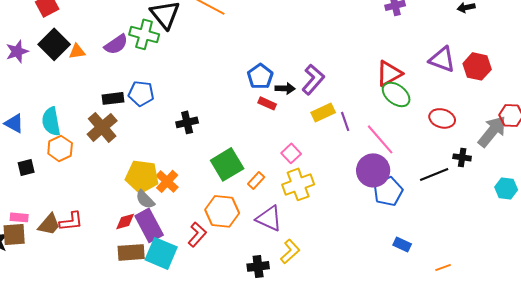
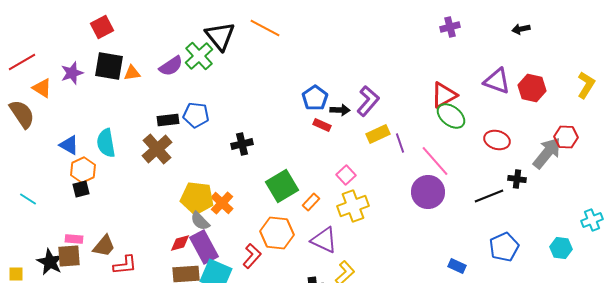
green cross: (144, 34) -> (199, 56), turned 32
black square: (54, 44) -> (109, 66), turned -36
orange hexagon: (60, 148) -> (83, 170), moved
cyan hexagon: (506, 188) -> (561, 248), moved
blue pentagon: (388, 191) -> (504, 247), moved
red L-shape: (71, 221) -> (125, 265), moved

